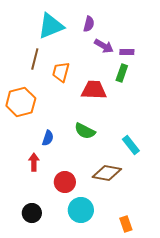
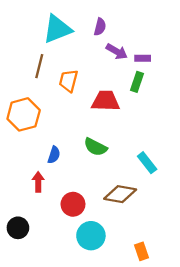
black circle: (32, 213) -> (18, 228), moved

